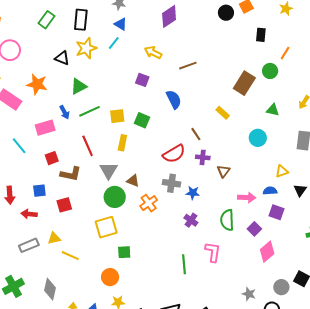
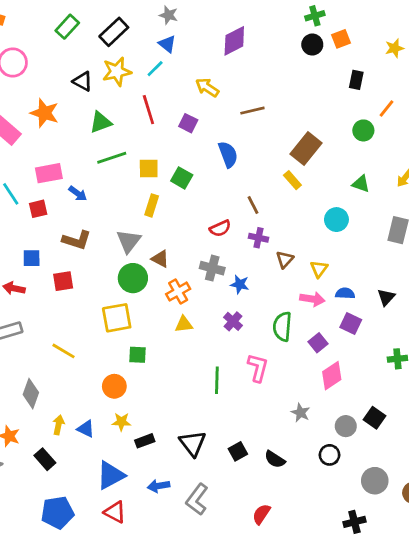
black rectangle: (81, 20) -> (114, 32), turned 35
brown rectangle: (244, 83) -> (306, 149), moved
blue arrow: (64, 112) -> (78, 194), moved, turned -32
red line: (88, 146) -> (148, 110), moved
red semicircle: (174, 154) -> (220, 228), size x0.7
red square: (52, 158) -> (38, 209), moved
yellow triangle: (282, 171) -> (319, 269), moved, turned -40
yellow triangle: (54, 238) -> (184, 324), moved
gray star: (249, 294) -> (301, 413), moved

